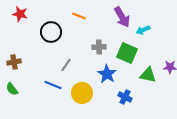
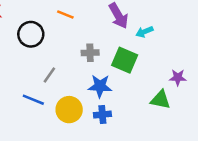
blue star: (107, 74) -> (100, 86), turned -30
green triangle: (148, 75) -> (160, 100), moved
blue cross: (125, 97) -> (102, 115), moved, turned -32

